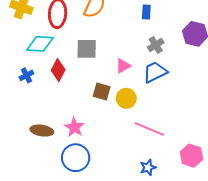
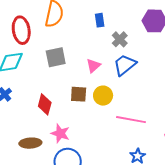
blue rectangle: (146, 12) -> (100, 20), moved
red diamond: (58, 70) -> (45, 104), moved

